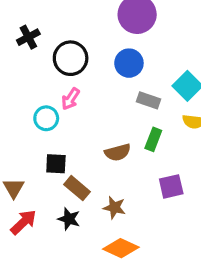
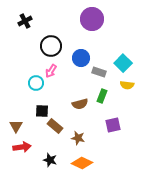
black cross: (28, 37) -> (25, 21), moved
blue circle: (129, 63) -> (81, 58), moved
black star: (69, 219) -> (50, 160), moved
red arrow: (23, 222) -> (22, 147), turned 36

